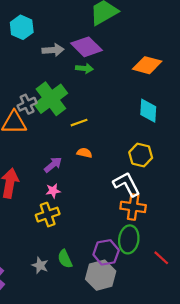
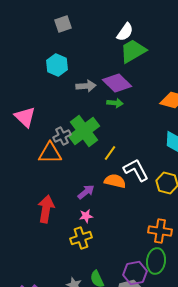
yellow line: (79, 123) -> (110, 153), turned -35
orange semicircle: (84, 153) -> (115, 181), size x1.5
white L-shape: (127, 184) -> (136, 170), moved

